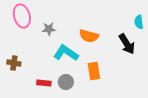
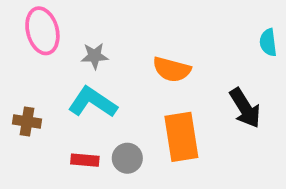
black arrow: (127, 44) -> (245, 108), moved
cyan L-shape: (66, 53) -> (93, 102), moved
orange rectangle: (94, 71) -> (181, 137), size x1.4

